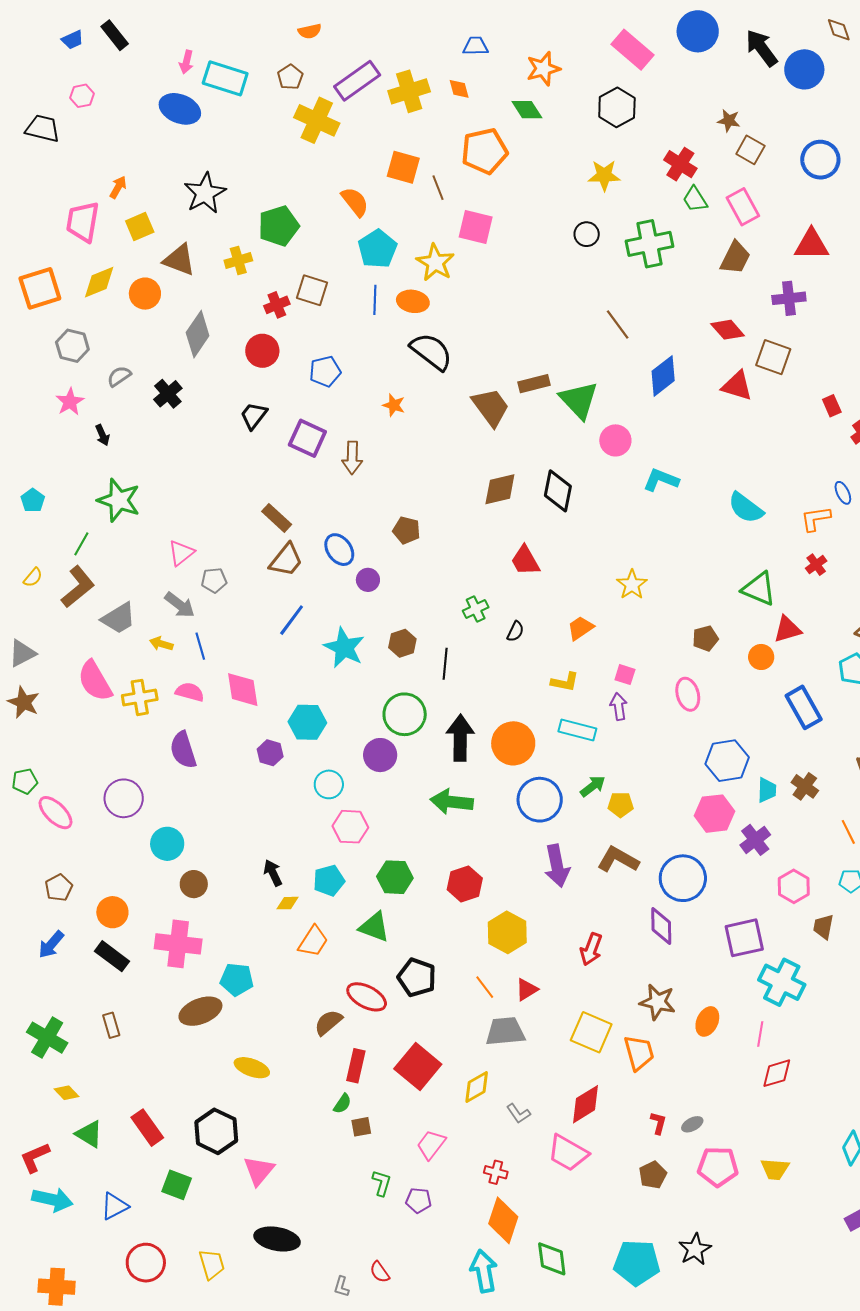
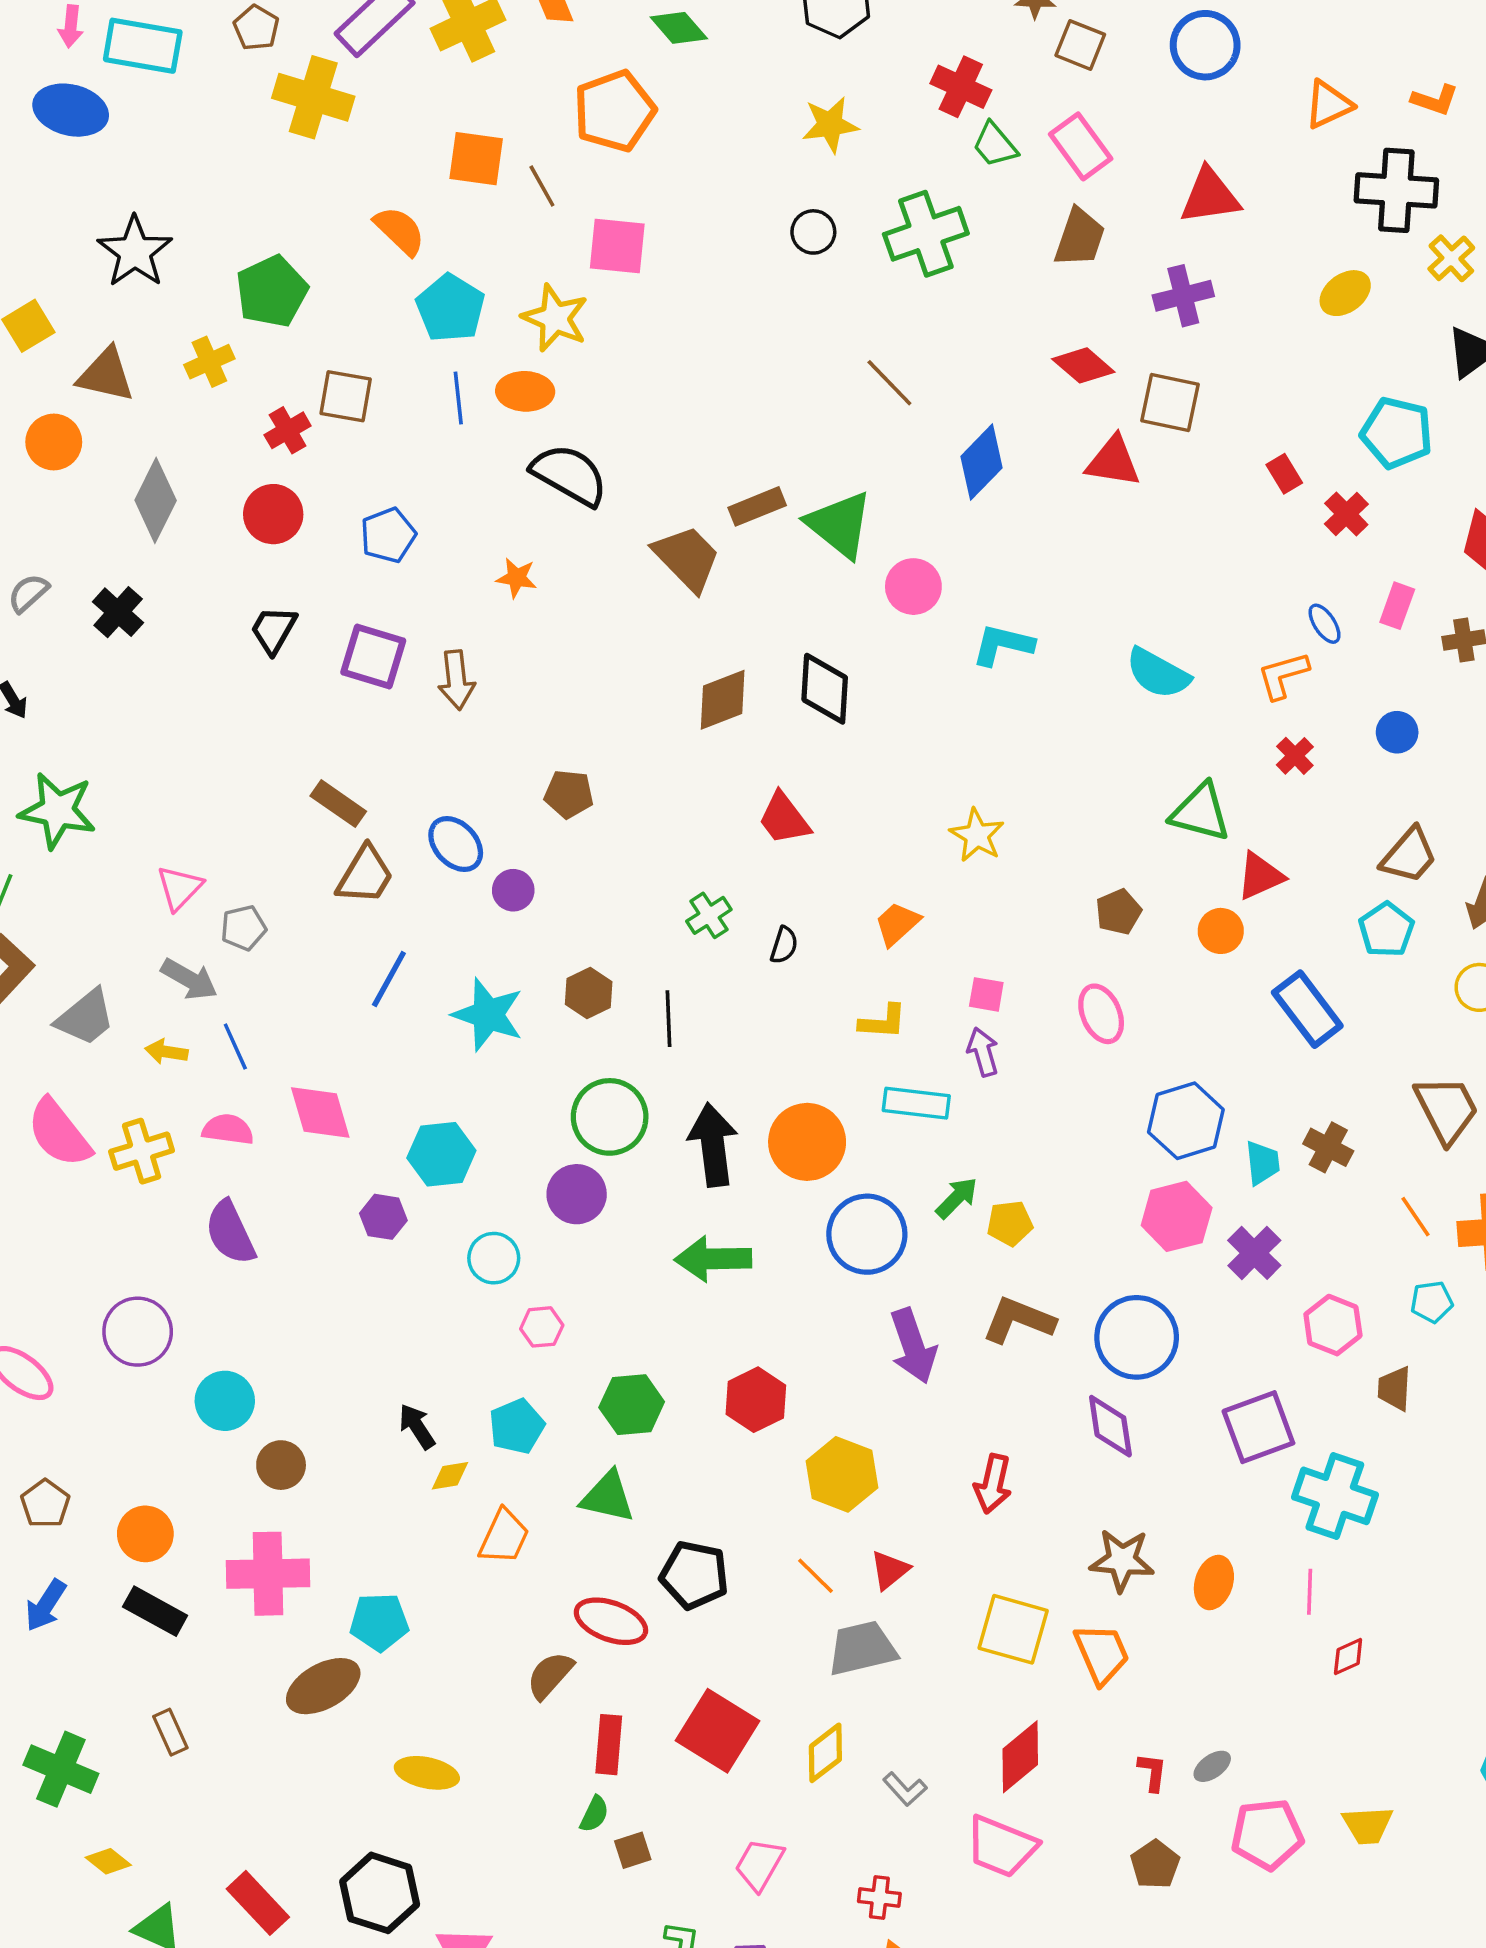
pink hexagon: (350, 827) -> (542, 1327), size x0.7
red diamond: (777, 1073) -> (1348, 1656), size x0.7

